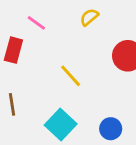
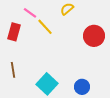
yellow line: (71, 76) -> (45, 27), moved

